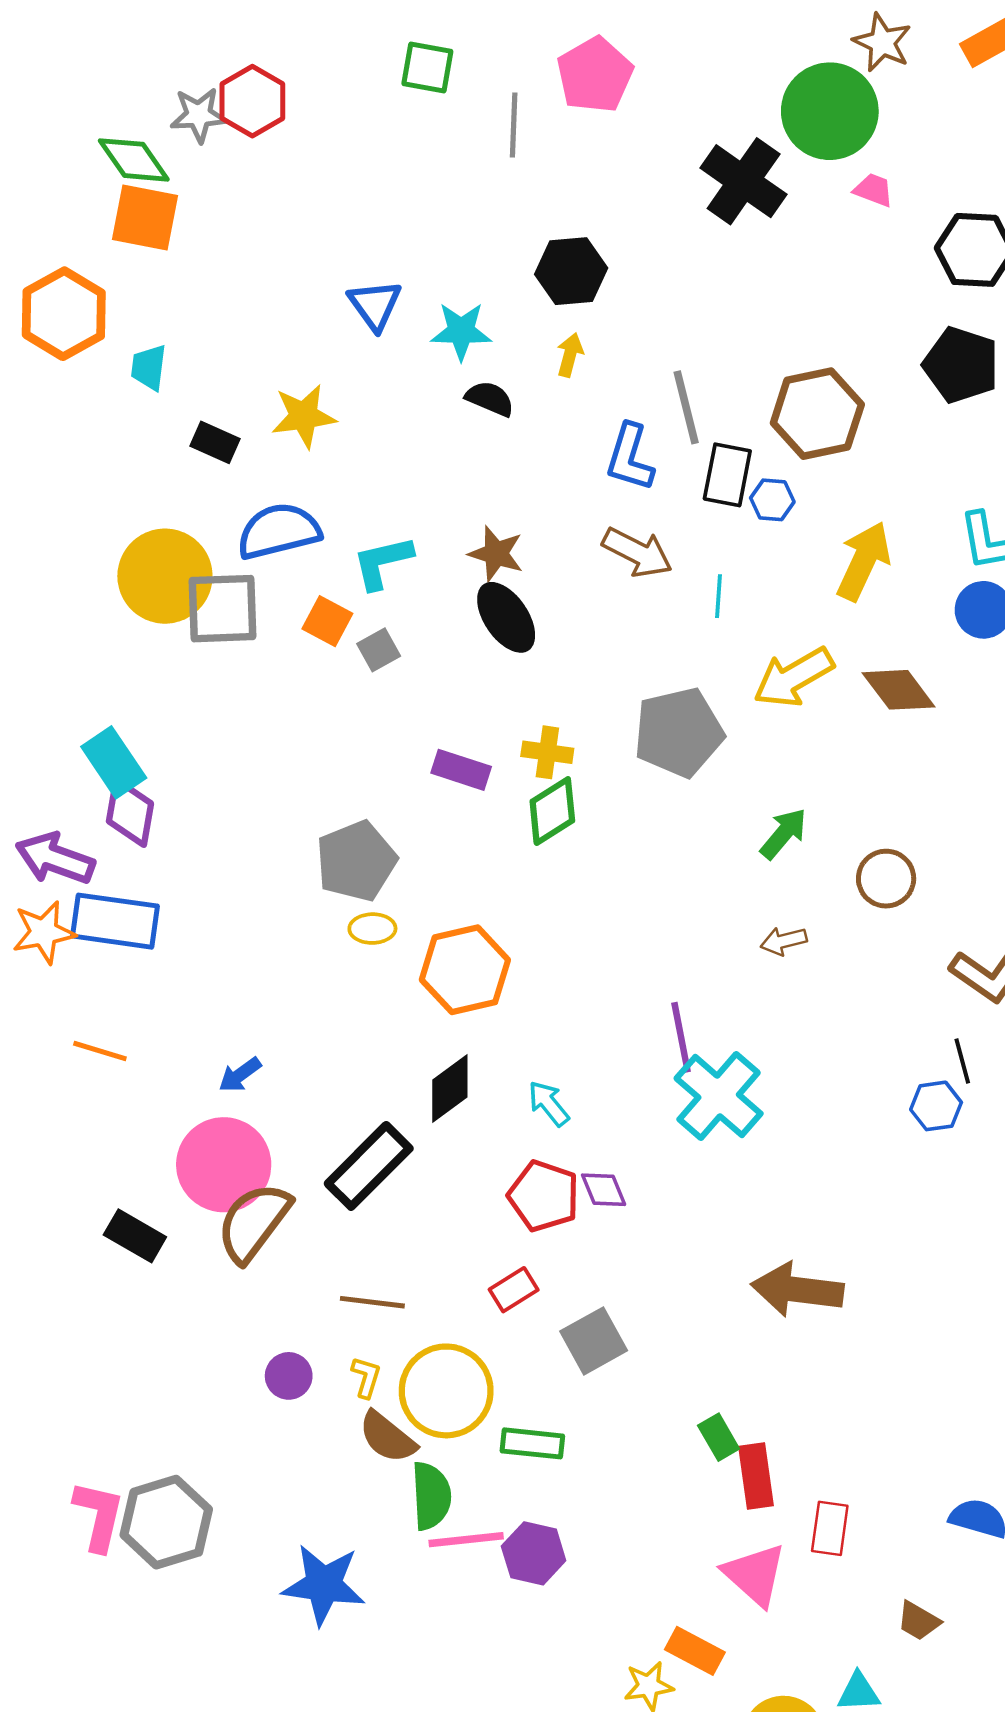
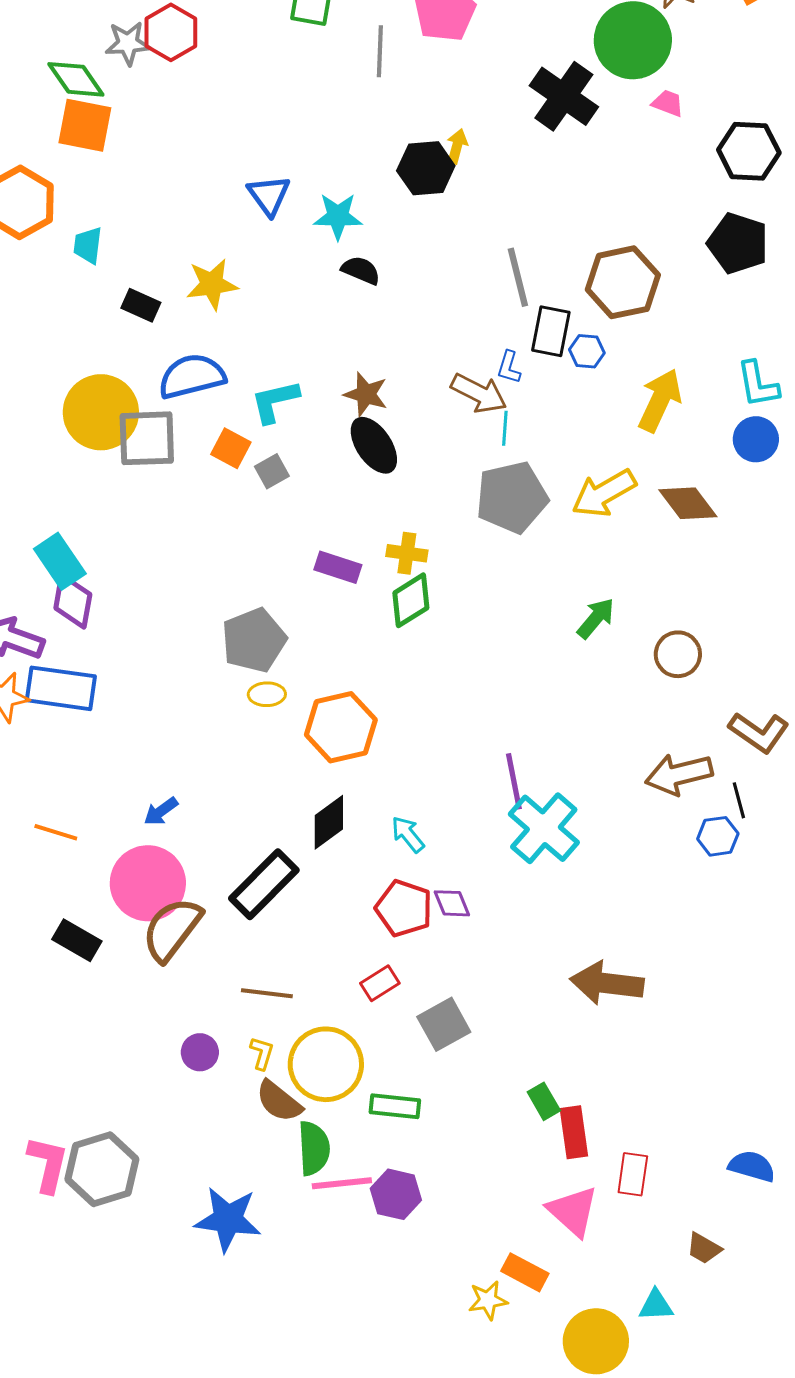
yellow arrow: (570, 355) -> (457, 146), moved
blue L-shape: (630, 457) -> (509, 367), moved, size x0.6
cyan line: (719, 596) -> (505, 428), moved
gray pentagon: (679, 732) -> (512, 497), moved
brown arrow: (784, 941) -> (679, 774), moved, size x1.8
orange line: (100, 1051) -> (56, 832), moved

